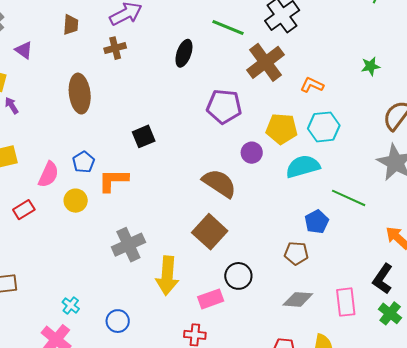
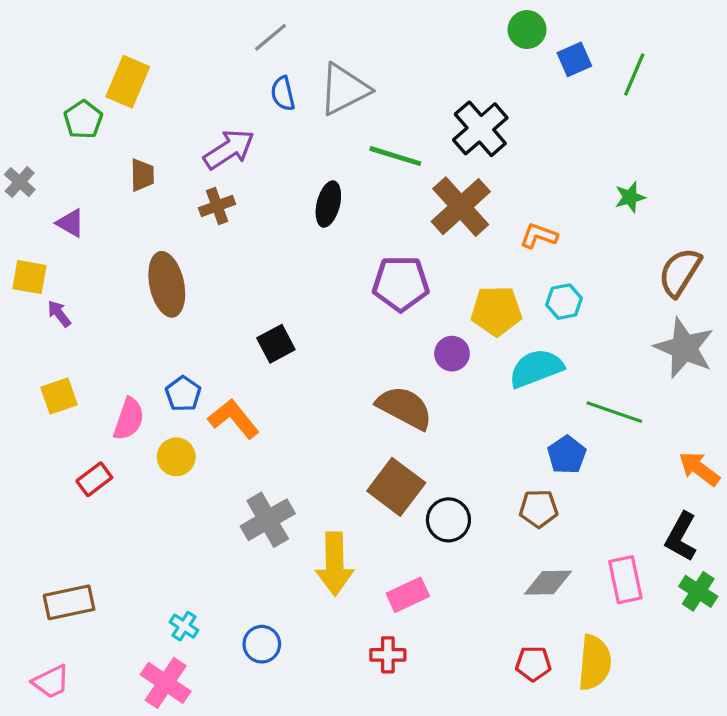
cyan hexagon: (324, 127) -> (564, 302), size x0.7
orange L-shape: (113, 180) -> (234, 419), turned 56
black circle: (238, 276) -> (448, 520), moved

